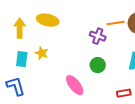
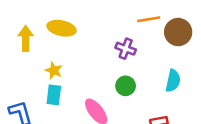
orange line: (116, 23) -> (149, 19), moved
cyan rectangle: (22, 59) -> (54, 95), moved

